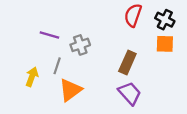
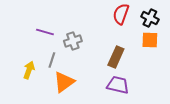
purple trapezoid: (130, 93) -> (118, 85), turned -35

